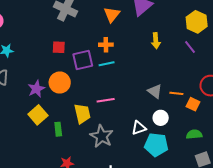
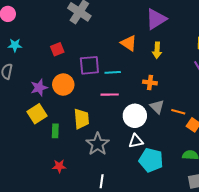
orange triangle: (112, 15) -> (129, 43), moved, turned -42
yellow arrow: (156, 41) -> (157, 50), moved
orange cross: (106, 45) -> (150, 83), moved
red square: (59, 47) -> (57, 49), moved, turned -32
pink line: (106, 100) -> (110, 95), moved
white circle: (161, 118) -> (135, 116), moved, size x1.5

